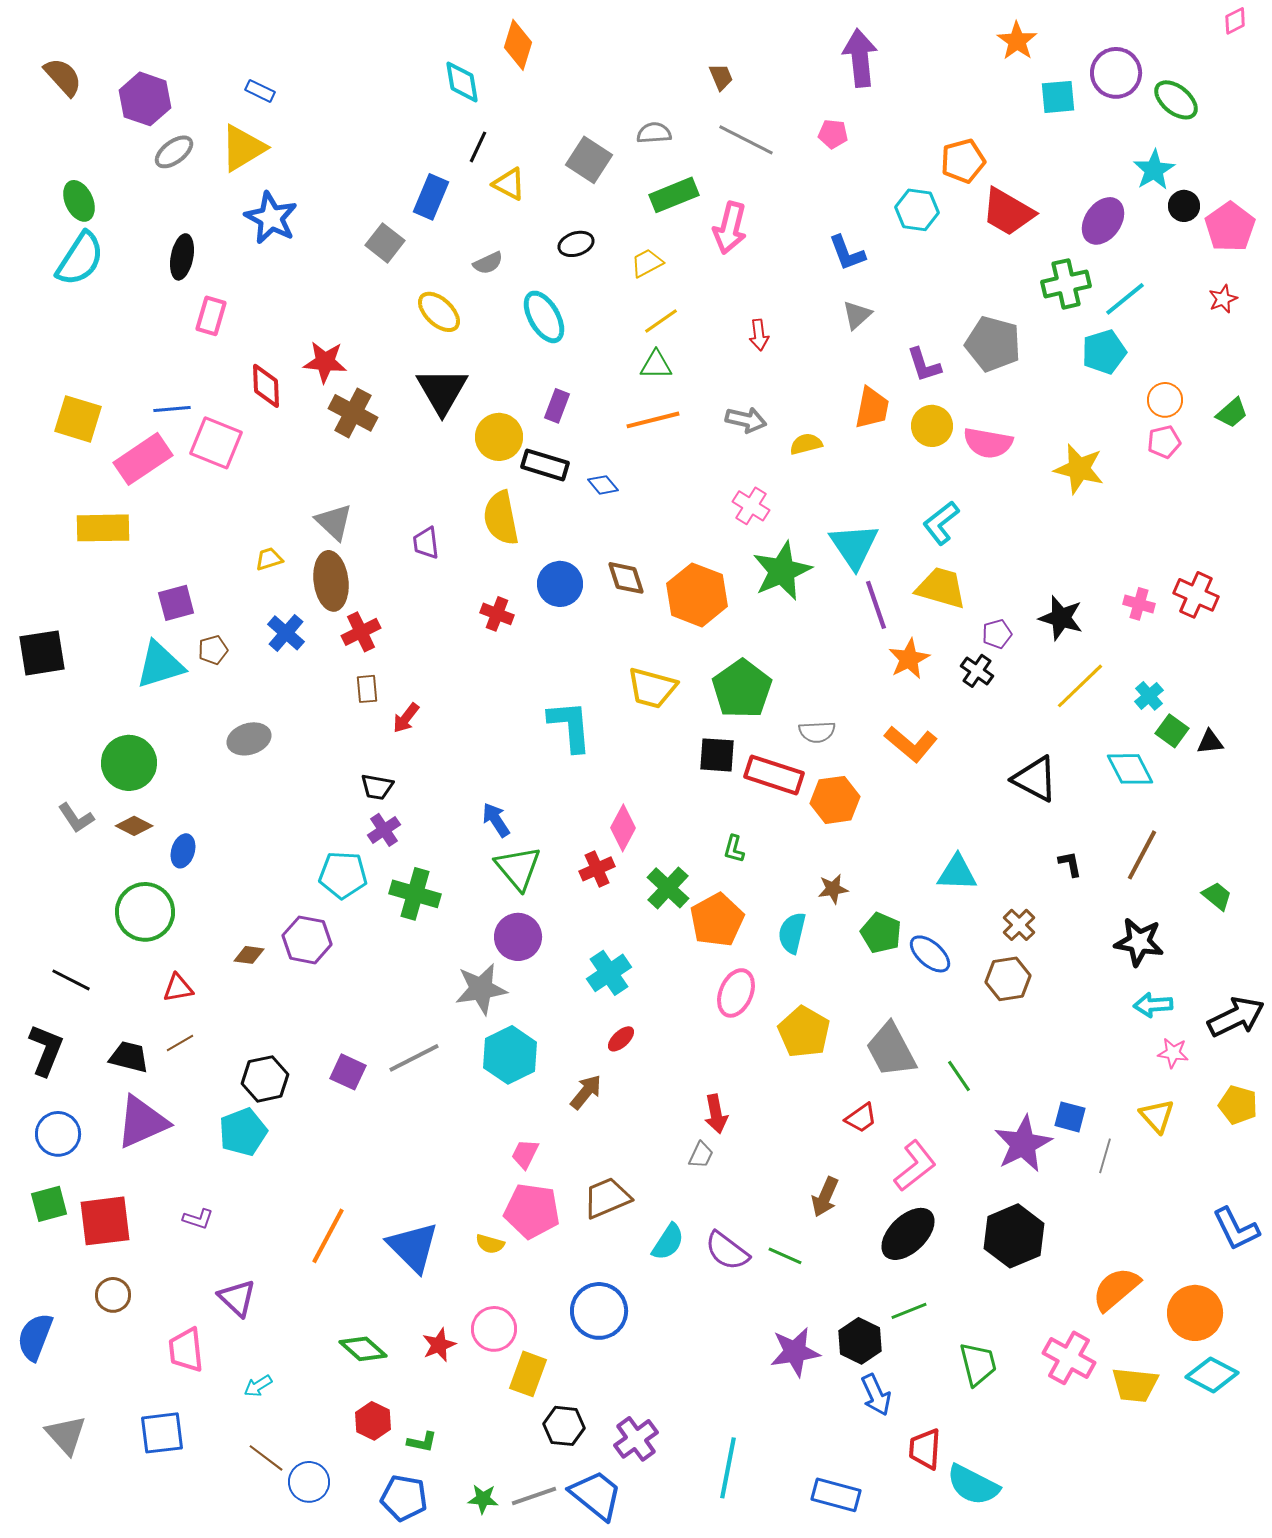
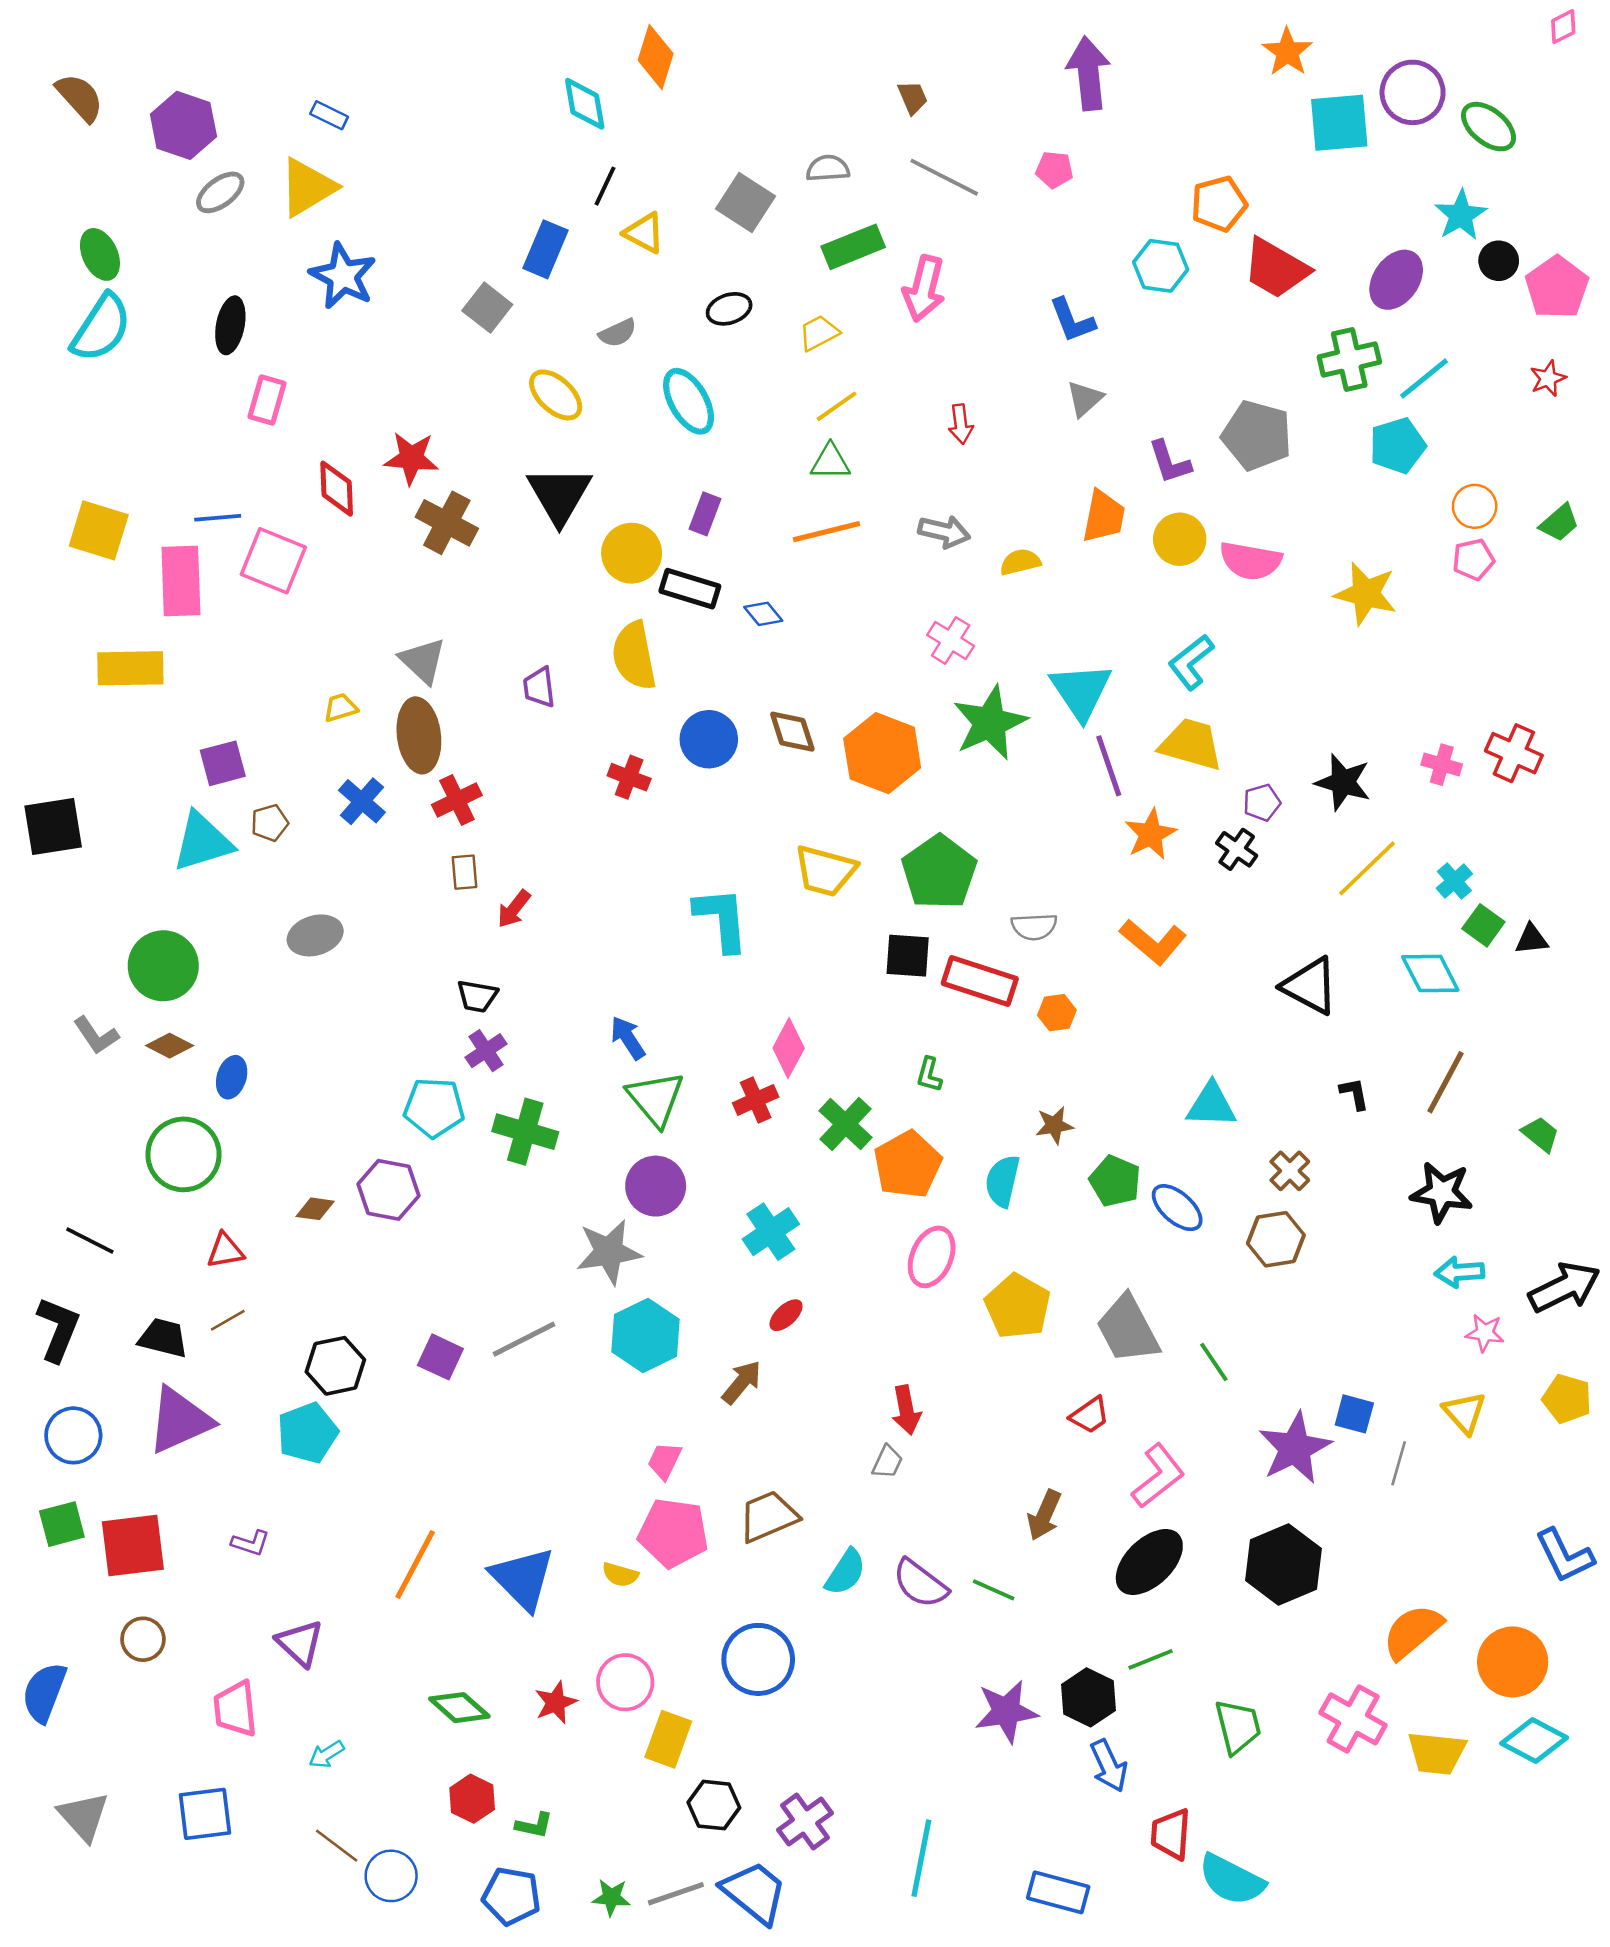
cyan square: (1058, 97) -> (1339, 123), size x1.4
pink rectangle: (143, 459) -> (181, 581), turned -58
orange hexagon: (835, 800) -> (1057, 1013), size x0.6

